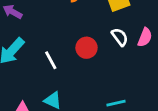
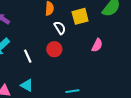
white semicircle: (120, 37) -> (60, 28), moved

